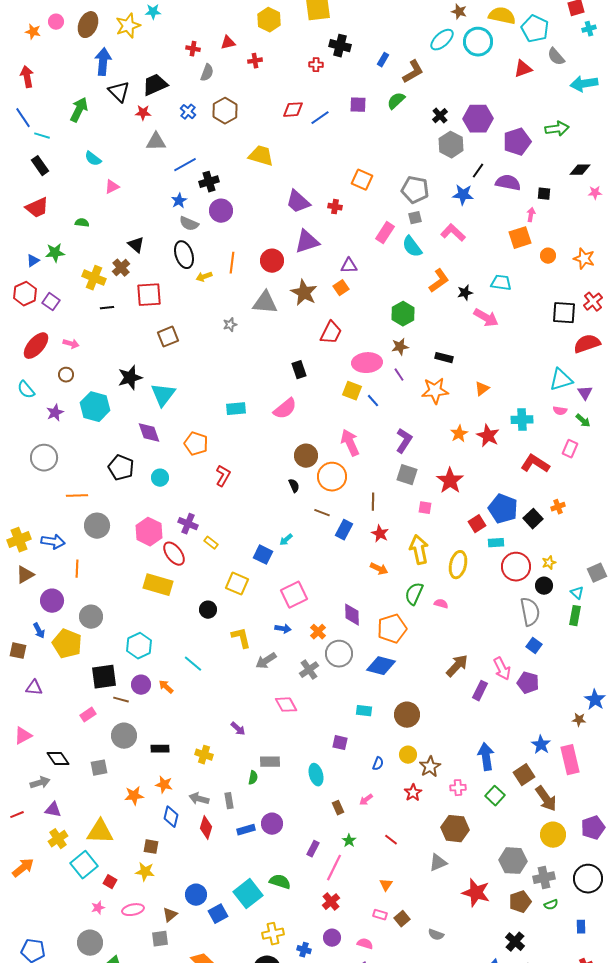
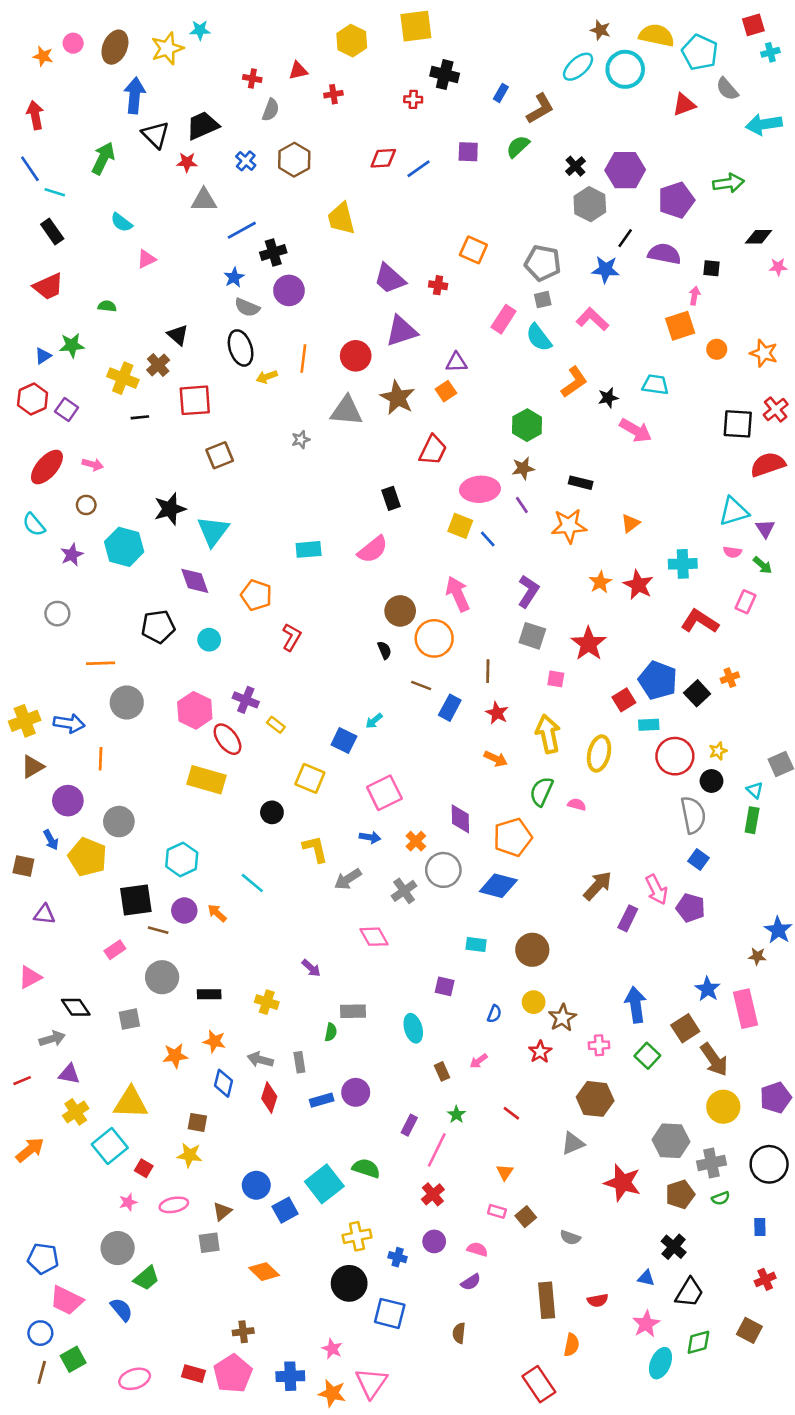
yellow trapezoid: (261, 156) -> (341, 218), turned -120
gray circle: (44, 458) -> (57, 614), size x0.7
black pentagon: (121, 468) -> (158, 627), turned -30

